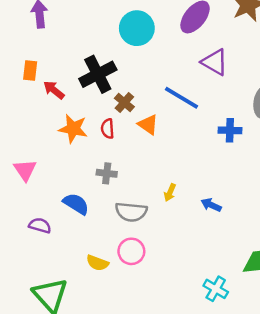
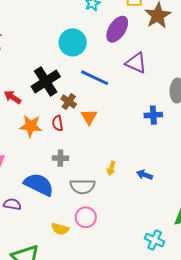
blue line: (182, 98) -> (95, 78), moved
orange triangle: (148, 125) -> (89, 117), turned 30
blue semicircle: (76, 204) -> (39, 184), size x1.4

